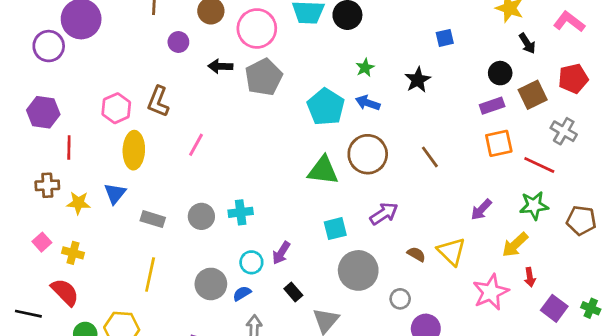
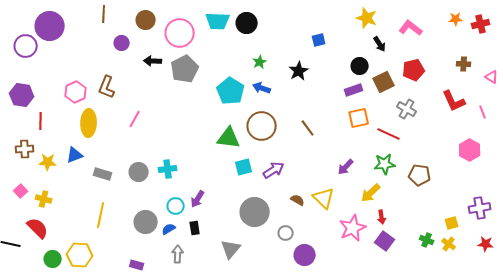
blue triangle: (115, 193) -> (75, 155), turned 30
cyan square: (335, 229) -> (244, 167), moved
black rectangle: (293, 292) -> (195, 228), moved, turned 32
purple square: (554, 308) -> (385, 241), moved

